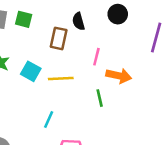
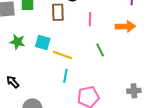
orange arrow: (119, 76) -> (125, 26), moved
yellow line: (61, 78) -> (63, 55), moved, turned 36

